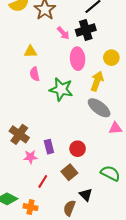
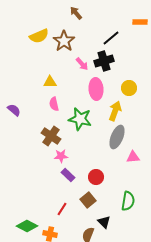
gray ellipse: (99, 108) -> (117, 137), turned 75
brown cross: (19, 134) -> (51, 136), moved
purple rectangle: (49, 147) -> (68, 175), turned -32
pink star: (30, 157) -> (61, 156), moved
green semicircle: (110, 173) -> (128, 201), turned 72

